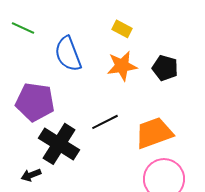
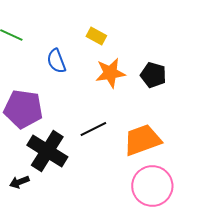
yellow rectangle: (122, 29) -> (96, 36), moved
blue semicircle: (68, 54) -> (56, 61), size x0.7

